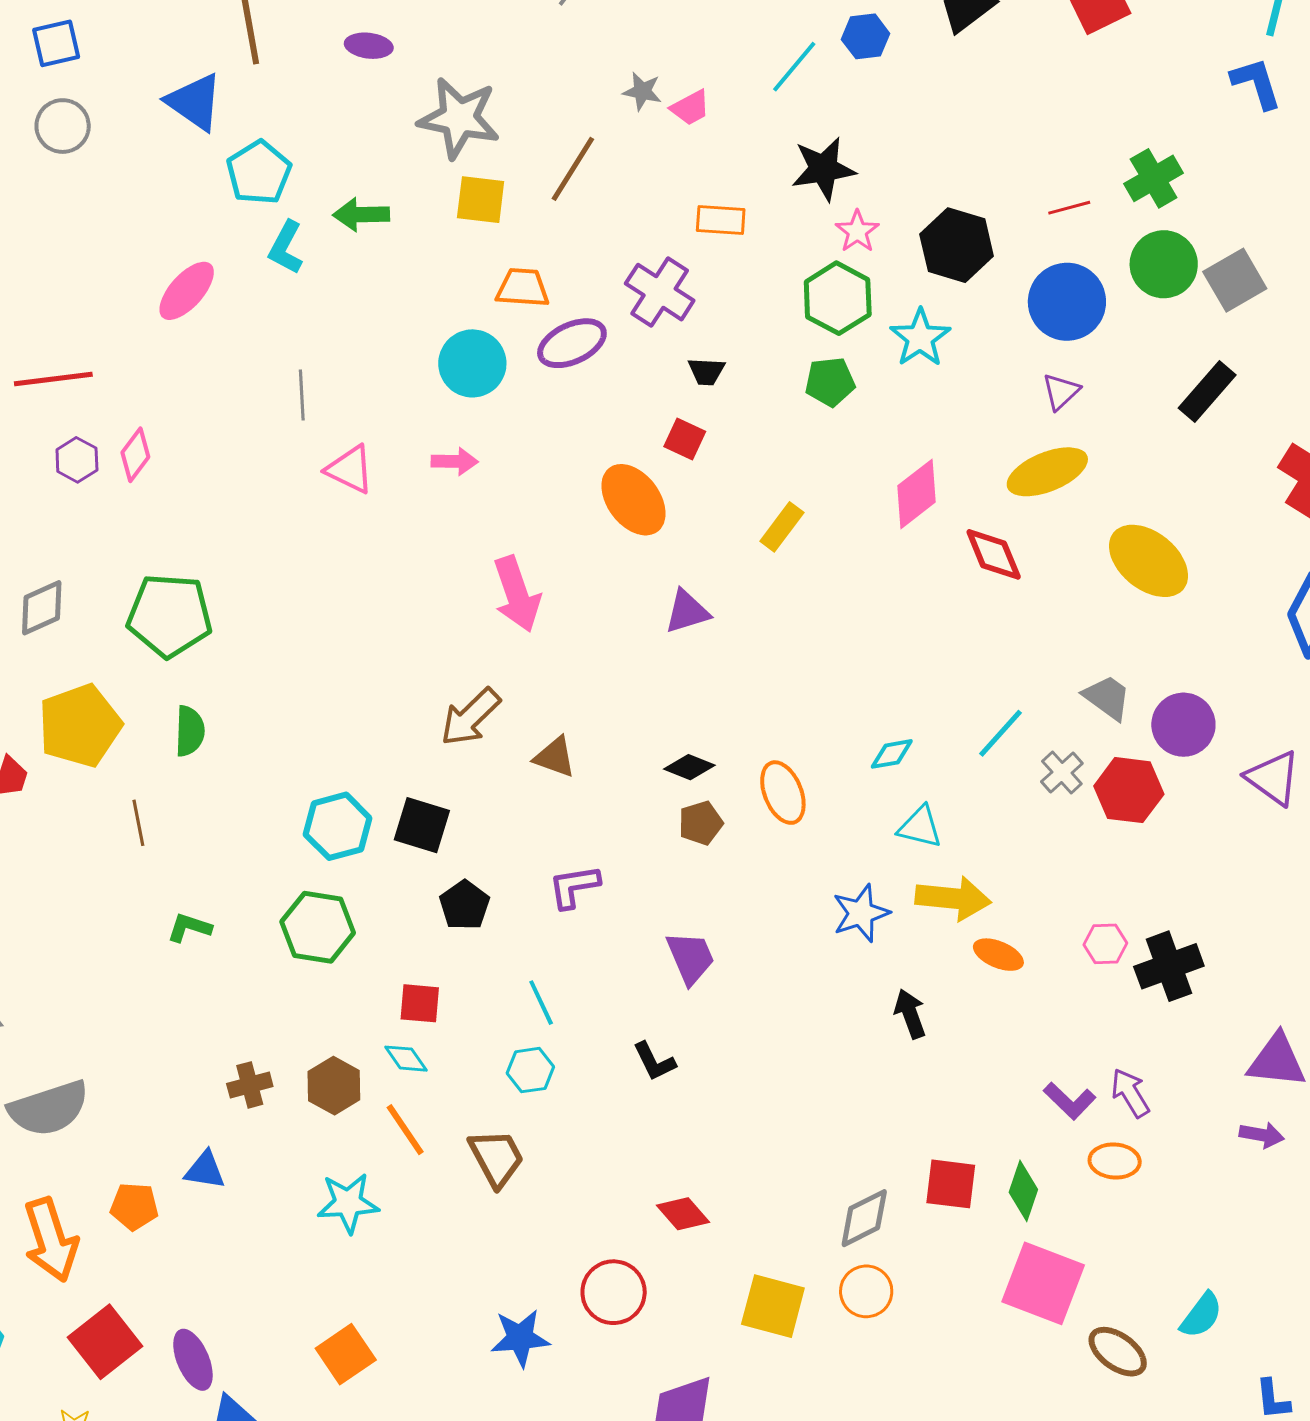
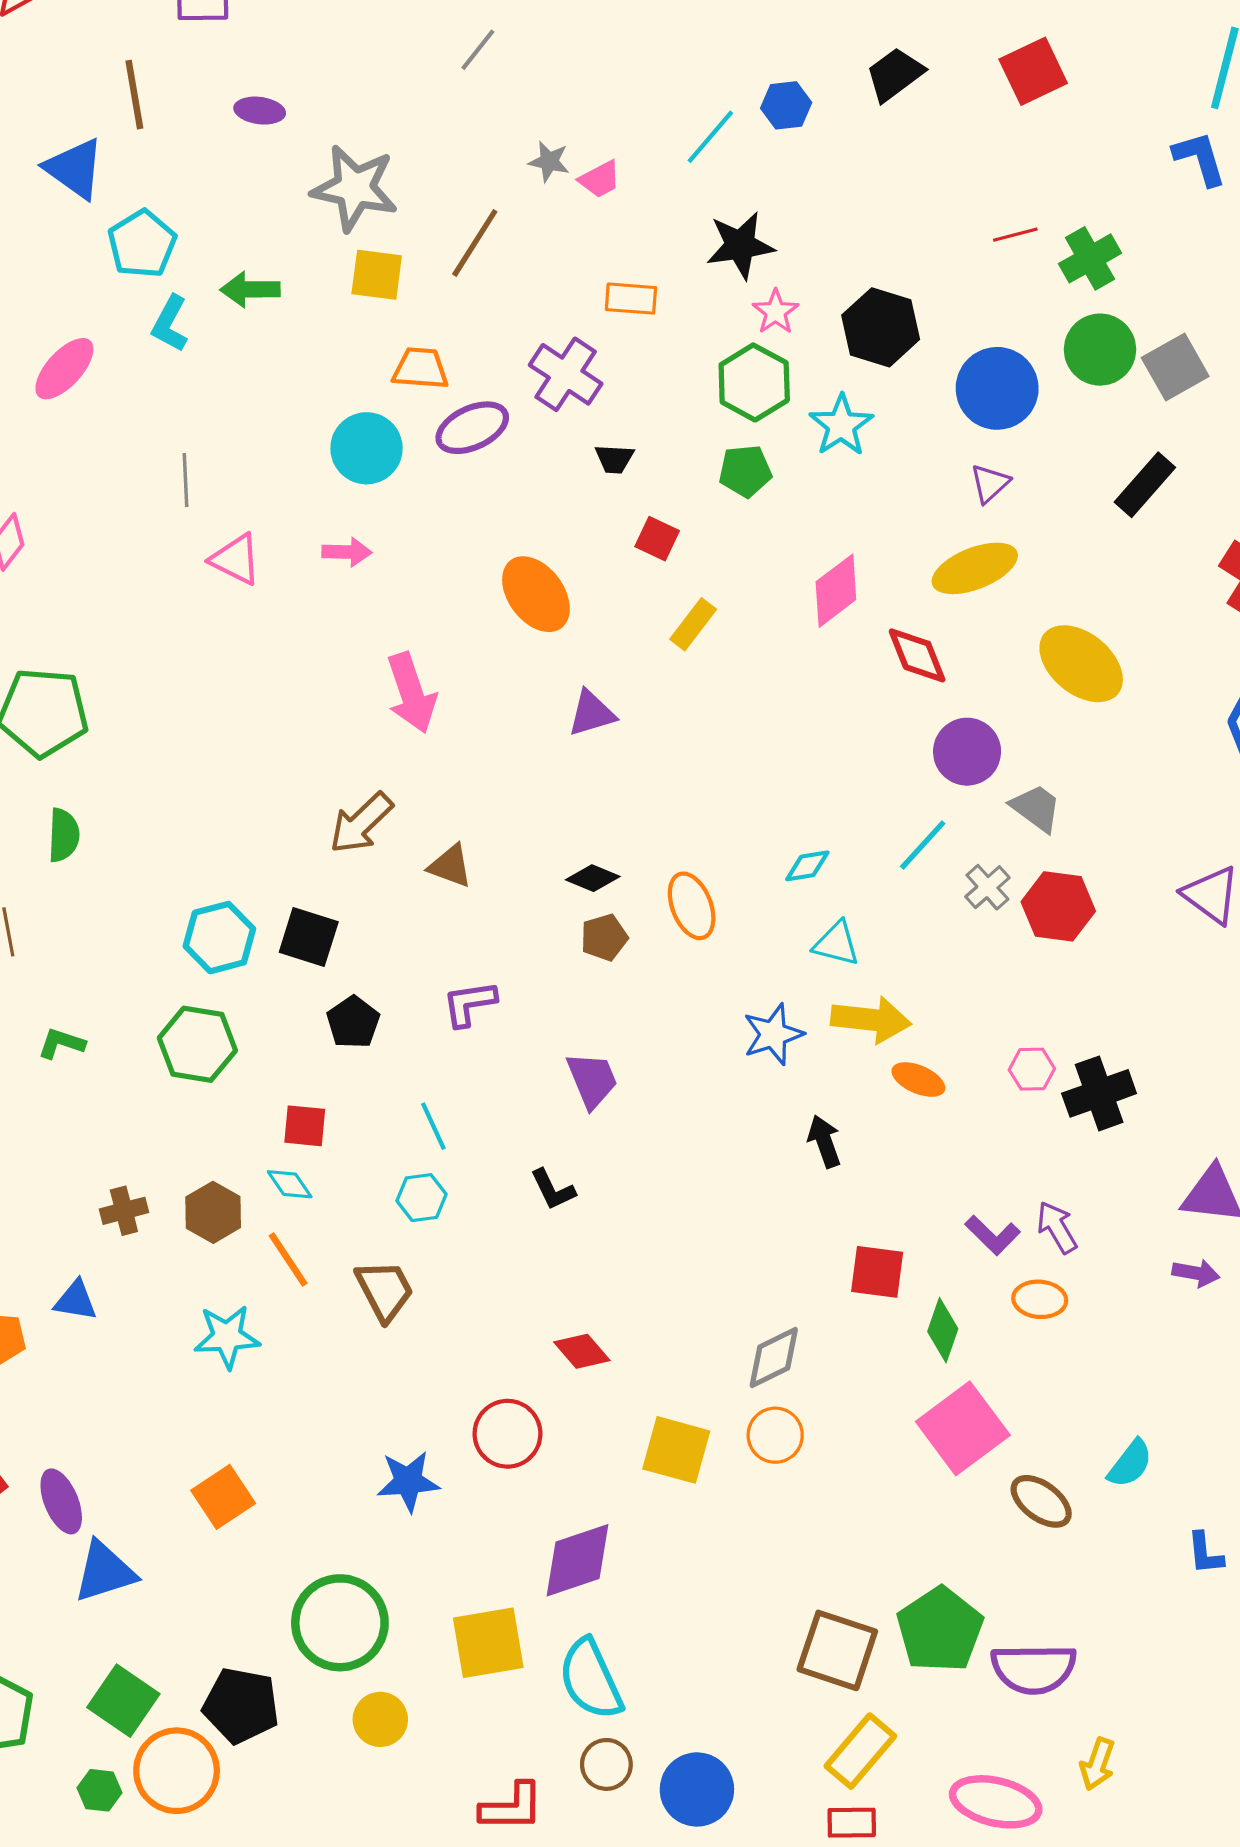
red line: (1069, 208) -> (1015, 235), moved
red square: (685, 439) -> (657, 539), moved
purple circle: (1183, 725) -> (967, 752), moved
red square: (951, 1184) -> (877, 1272), moved
pink square: (1043, 1283) -> (963, 1428), turned 32

